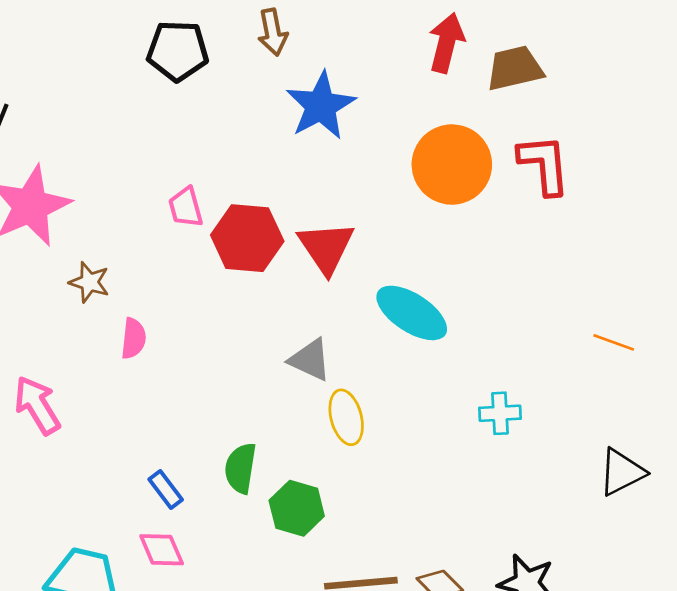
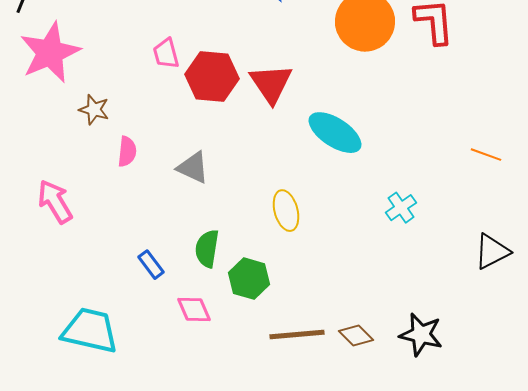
gray triangle: (310, 360) -> (193, 168), moved
cyan cross: (500, 413) -> (401, 208), turned -32
pink diamond: (162, 550) -> (194, 310), moved

